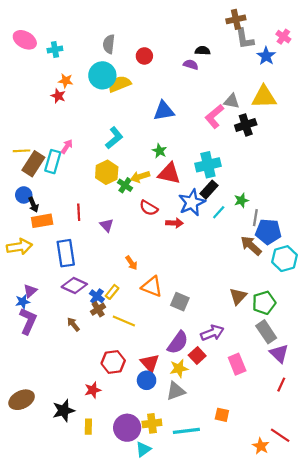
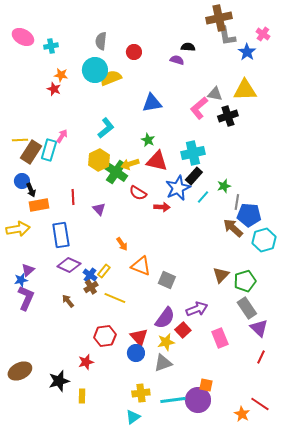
brown cross: (236, 19) -> (219, 18), size x1.4
green cross: (125, 185) -> (116, 172), size x1.6
purple circle: (127, 428) -> (198, 400), moved

